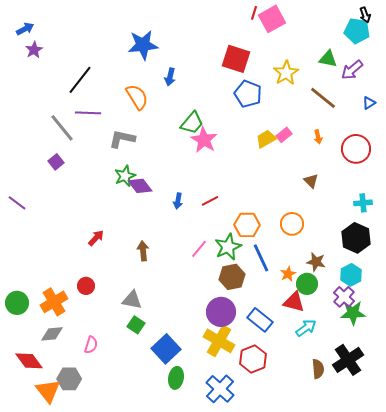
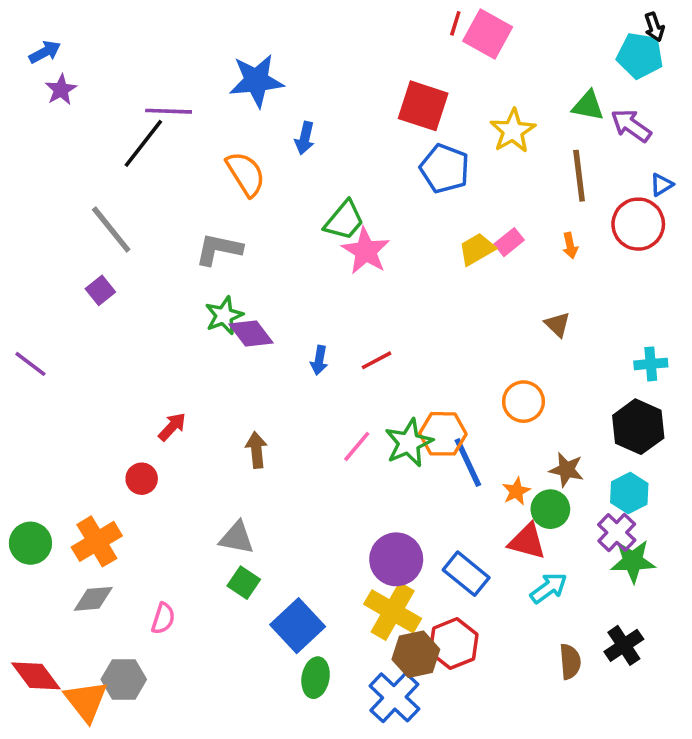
pink square: (272, 19) -> (488, 34), turned -32
purple arrow: (352, 70) -> (631, 125), turned 75
brown line: (323, 98) -> (579, 176), turned 44
purple line: (88, 113) -> (169, 111), moved
red circle: (356, 149) -> (638, 224), moved
orange hexagon: (247, 225) -> (443, 434), moved
brown hexagon: (232, 277) -> (416, 654), moved
red circle: (86, 286) -> (142, 479), moved
black cross: (348, 360) -> (624, 645), size x0.7
red diamond: (29, 361) -> (36, 676), moved

